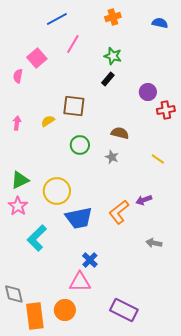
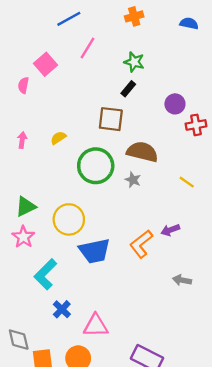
brown square: (74, 106) -> (111, 119), moved
brown semicircle: (120, 133) -> (142, 152), size x1.5
green circle: (80, 145) -> (96, 166), size x1.6
blue cross: (90, 260) -> (62, 309), moved

